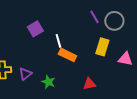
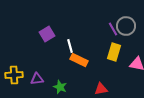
purple line: (94, 17) -> (113, 29), moved
purple triangle: (25, 74) -> (37, 79), turned 32

